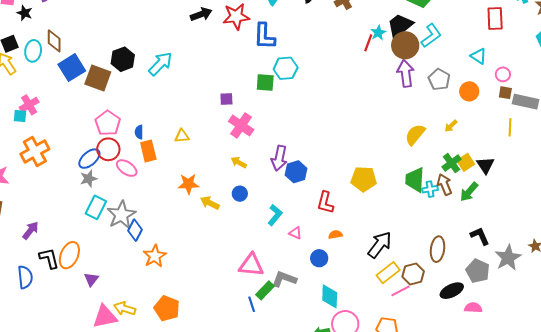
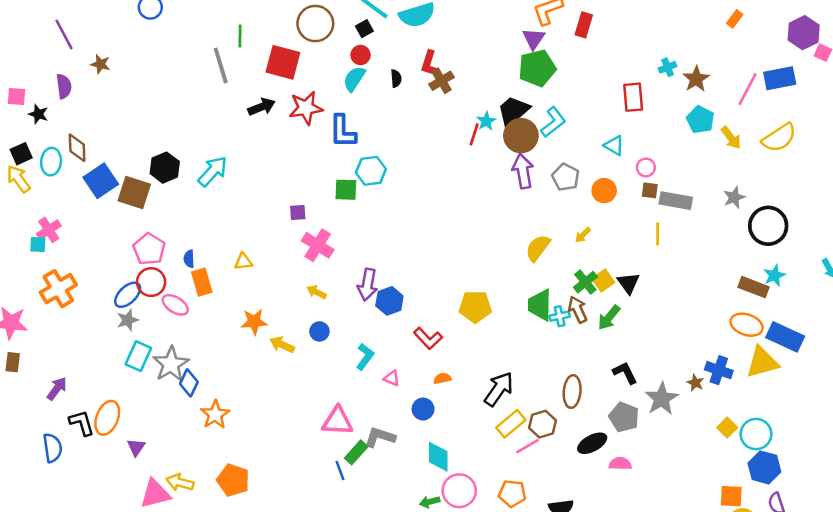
red L-shape: (325, 203) -> (428, 338), turned -55

